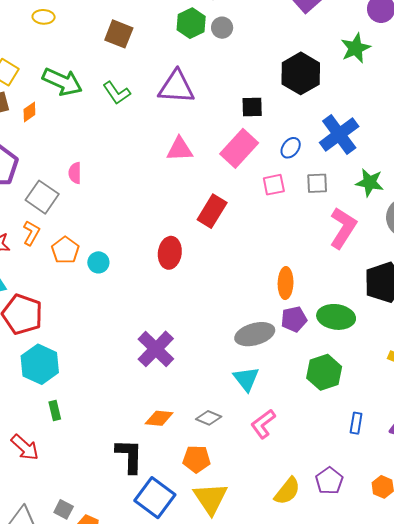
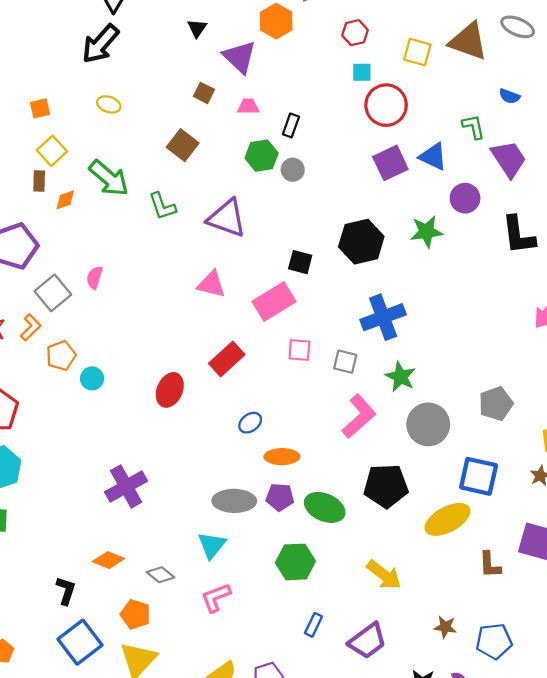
blue ellipse: (291, 148) -> (250, 423), moved
orange ellipse: (286, 283) -> (282, 457), turned 72
black L-shape: (129, 456) -> (66, 591), size x0.7

